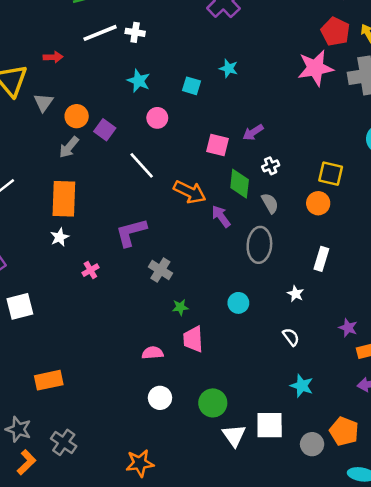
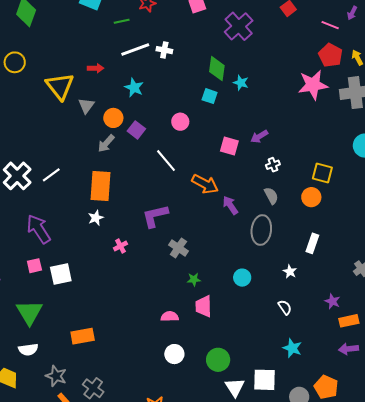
cyan star: (139, 81) -> (134, 88), moved
green diamond: (240, 184) -> (217, 69), moved

